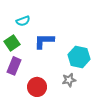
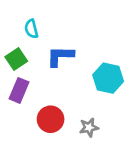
cyan semicircle: (23, 21) -> (31, 29), turned 96
gray star: (69, 80) -> (89, 127), moved

